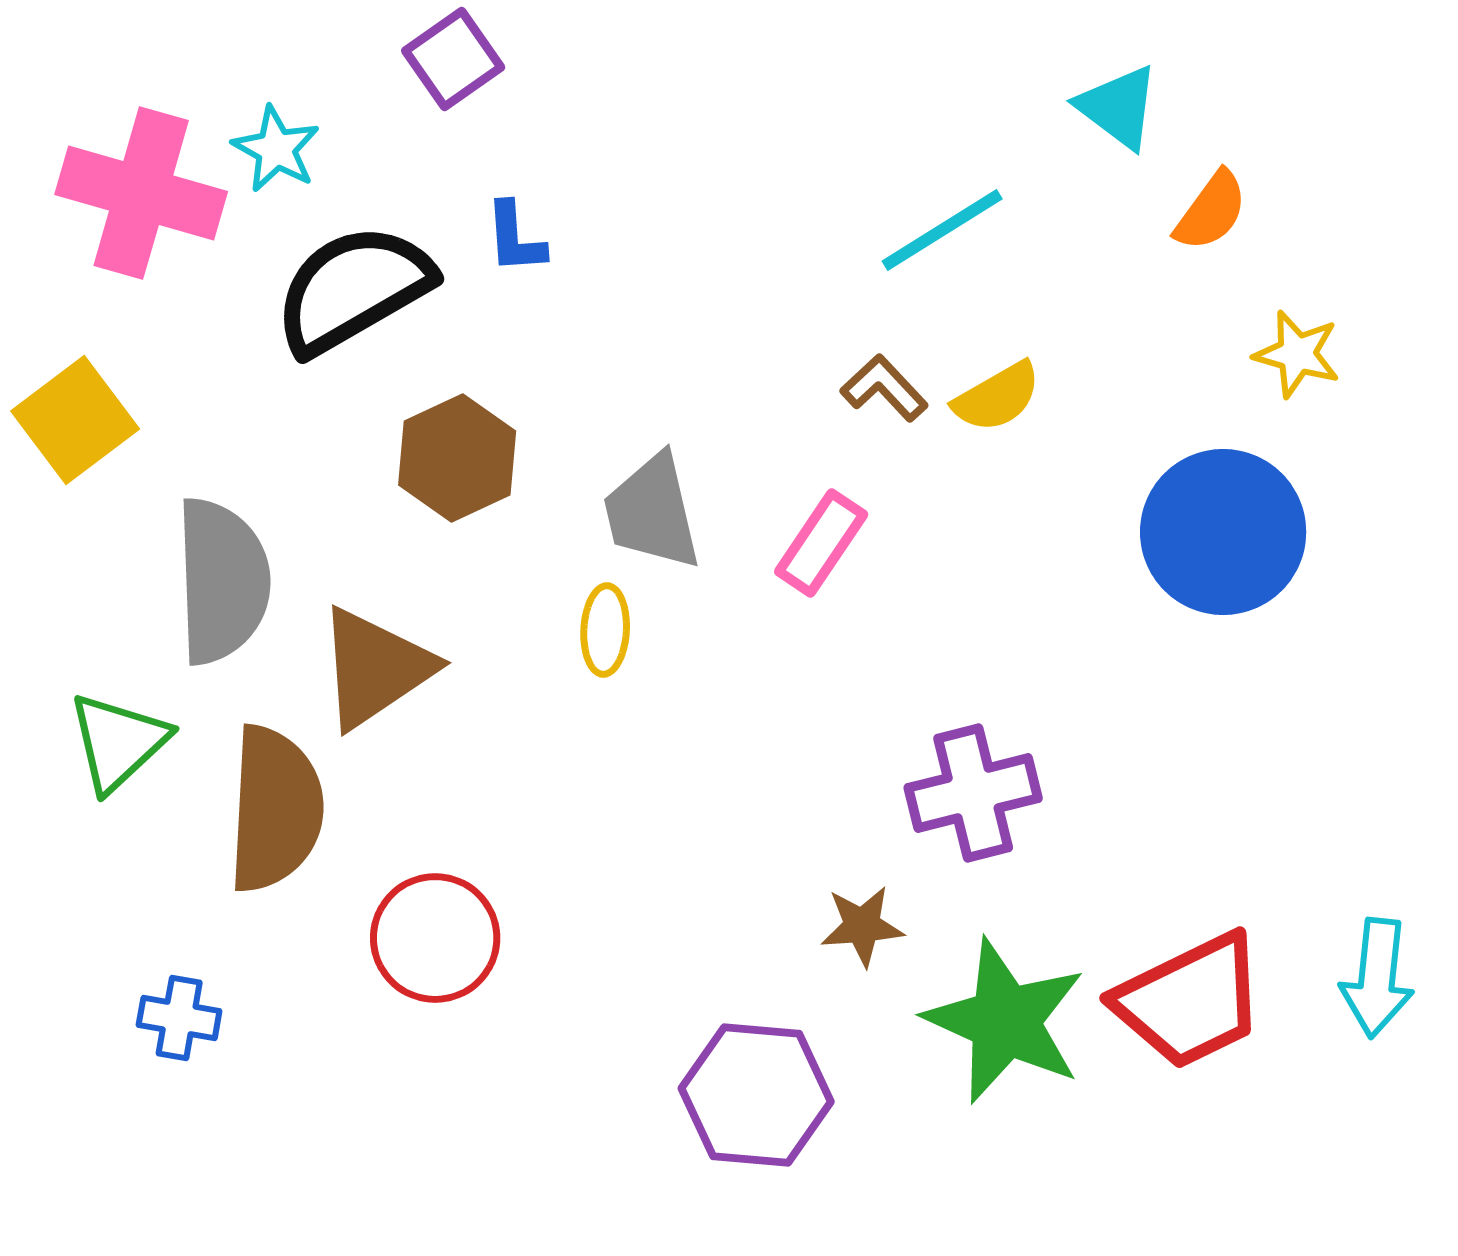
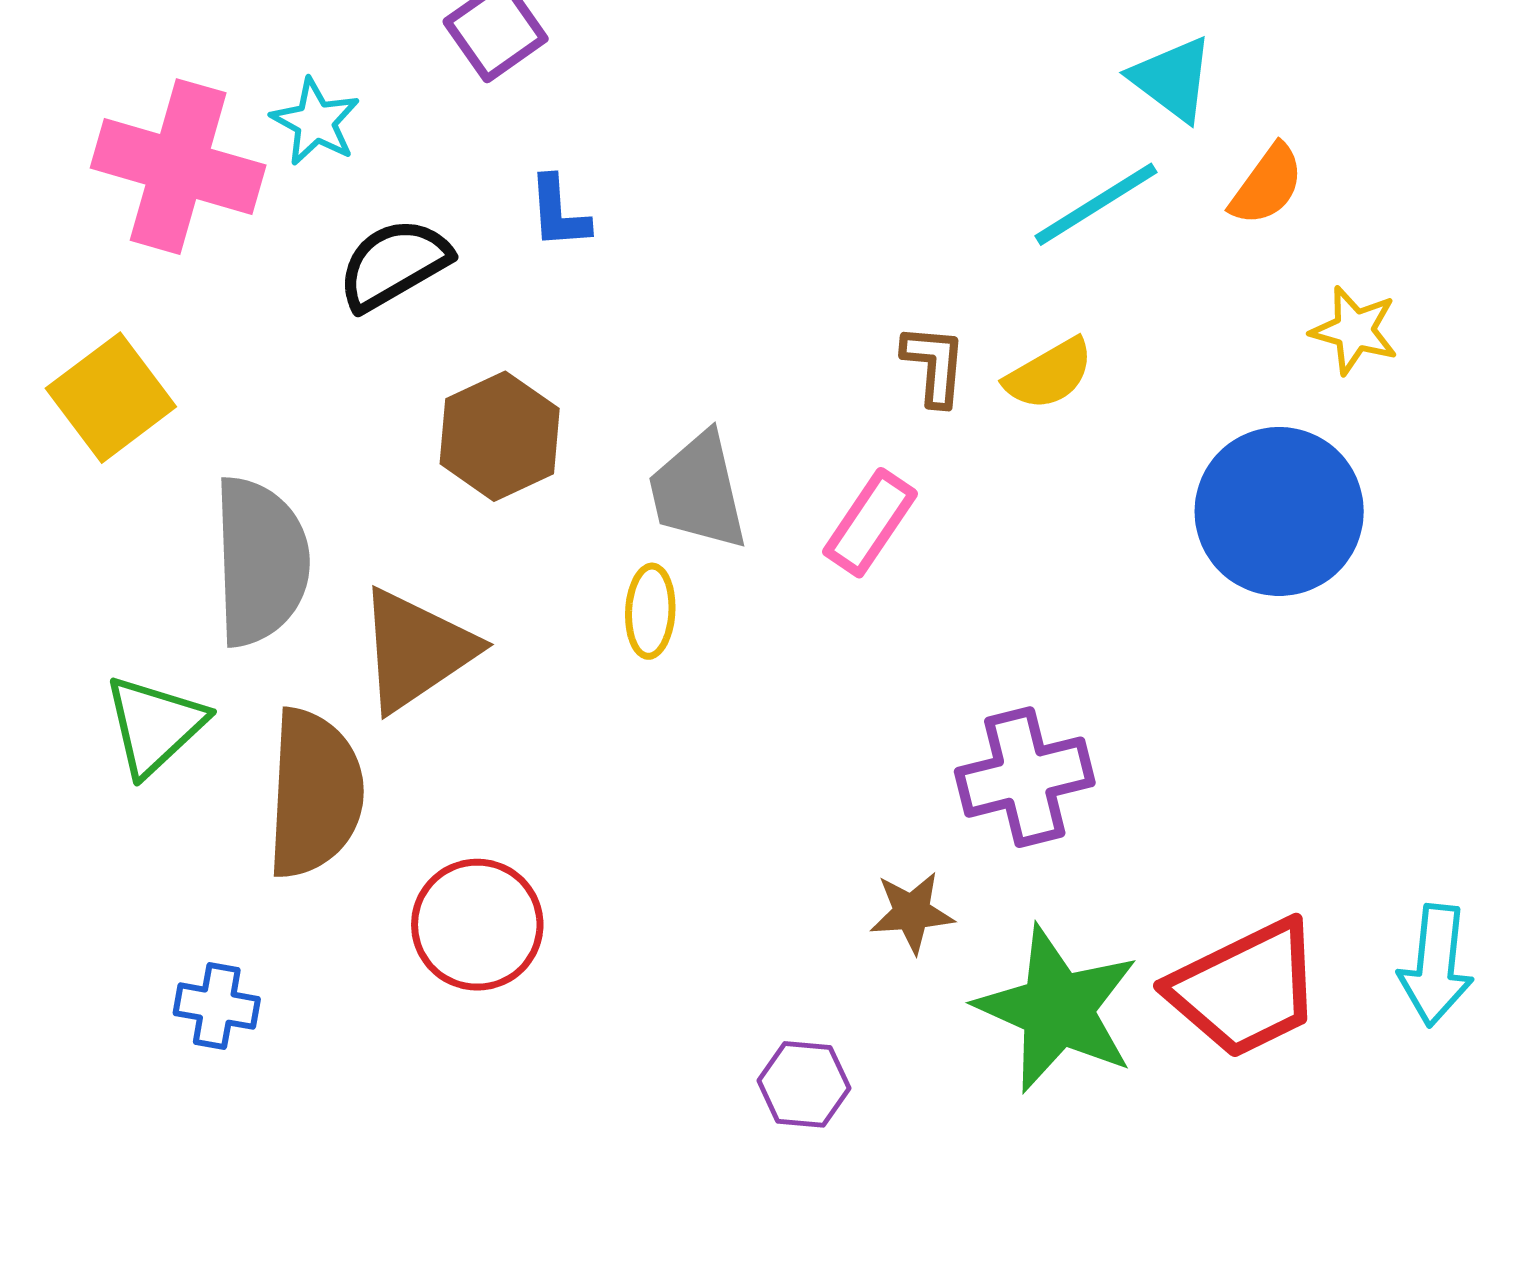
cyan line: (942, 230) -> (1096, 204), moved
black semicircle: (353, 289) -> (394, 264), size x0.7
brown L-shape: (884, 388) -> (934, 365), turned 48
purple hexagon: (756, 1095) -> (804, 1084), size x0.6

